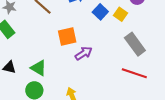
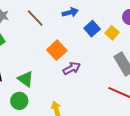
orange square: (67, 37) -> (57, 50), turned -36

